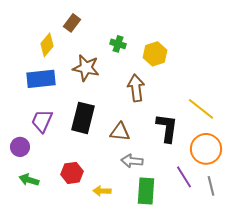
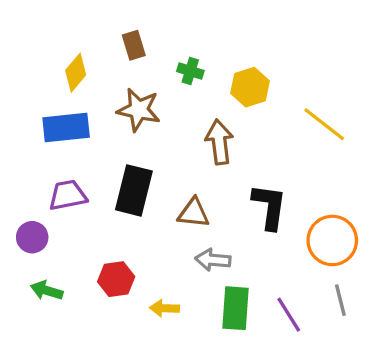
brown rectangle: (72, 23) -> (134, 45), moved, turned -54
yellow line: (201, 109) -> (324, 124), moved
purple trapezoid: (42, 121) -> (68, 195), turned 55
purple line: (184, 177) -> (289, 315), moved

